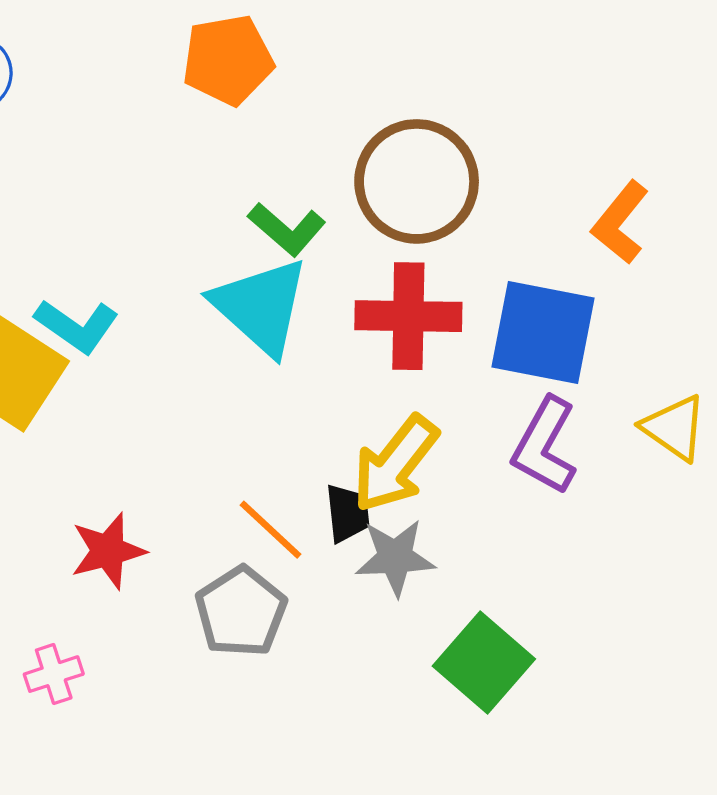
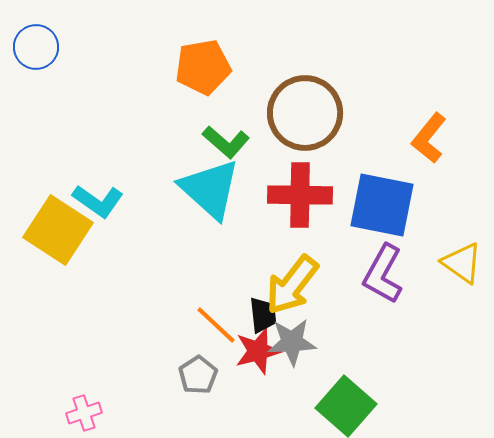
orange pentagon: (228, 60) -> (203, 67), moved
red star: (108, 551) -> (258, 351), moved
gray pentagon: (241, 612) -> (198, 375), size x0.7

